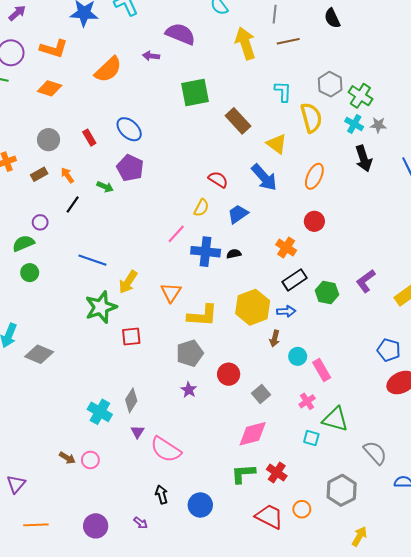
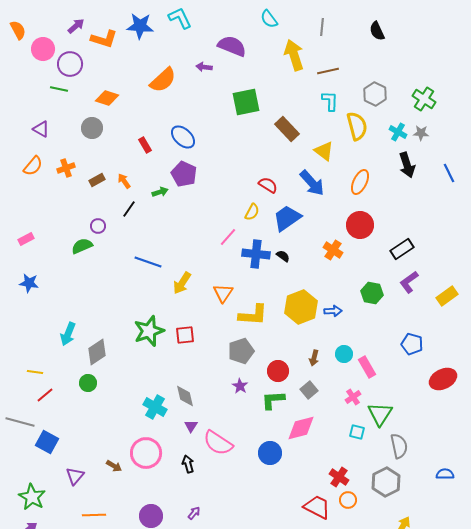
brown line: (288, 41) -> (328, 71), moved
orange L-shape: (54, 49) -> (104, 39), moved
green cross: (360, 96) -> (424, 99), moved
gray circle: (49, 140) -> (92, 128), moved
green arrow: (105, 187) -> (160, 192), turned -42
blue trapezoid: (238, 214) -> (287, 218), size x1.4
red circle: (314, 221) -> (360, 225), size x1.4
black semicircle: (234, 254) -> (283, 256), turned 48
green circle: (30, 273) -> (88, 383), moved
black rectangle: (295, 280) -> (402, 249), moved
green star: (101, 307) -> (149, 331), moved
brown arrow: (275, 339) -> (314, 358), moved
blue pentagon: (389, 350) -> (412, 344), moved
gray diamond: (39, 354) -> (97, 352), turned -56
gray diamond: (131, 400) -> (185, 396), turned -45
green triangle: (335, 419) -> (380, 414), turned 48
gray semicircle: (375, 453) -> (399, 446), moved, turned 30
brown arrow: (67, 458) -> (114, 466), moved
pink circle: (90, 460) -> (146, 453), size x1.8
red cross: (277, 473) -> (339, 477), moved
green L-shape: (243, 474) -> (273, 400), moved
black arrow: (162, 495) -> (188, 464), moved
blue circle: (200, 505) -> (270, 453), moved
purple arrow: (141, 523) -> (194, 513), turned -88

